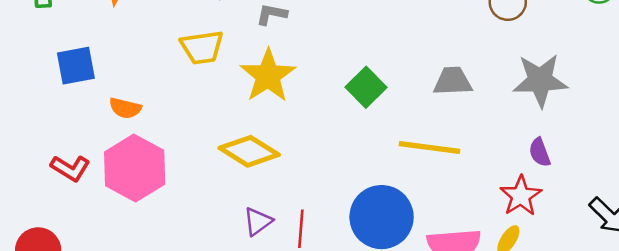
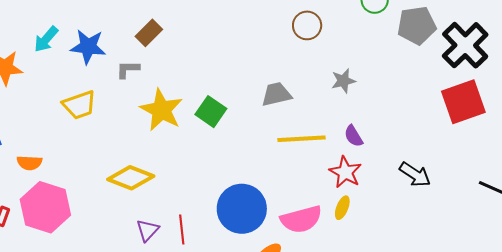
yellow star: (268, 76) -> (161, 110), moved
gray star: (540, 80) -> (343, 81), size x0.6
yellow line: (429, 148) -> (301, 139), moved

